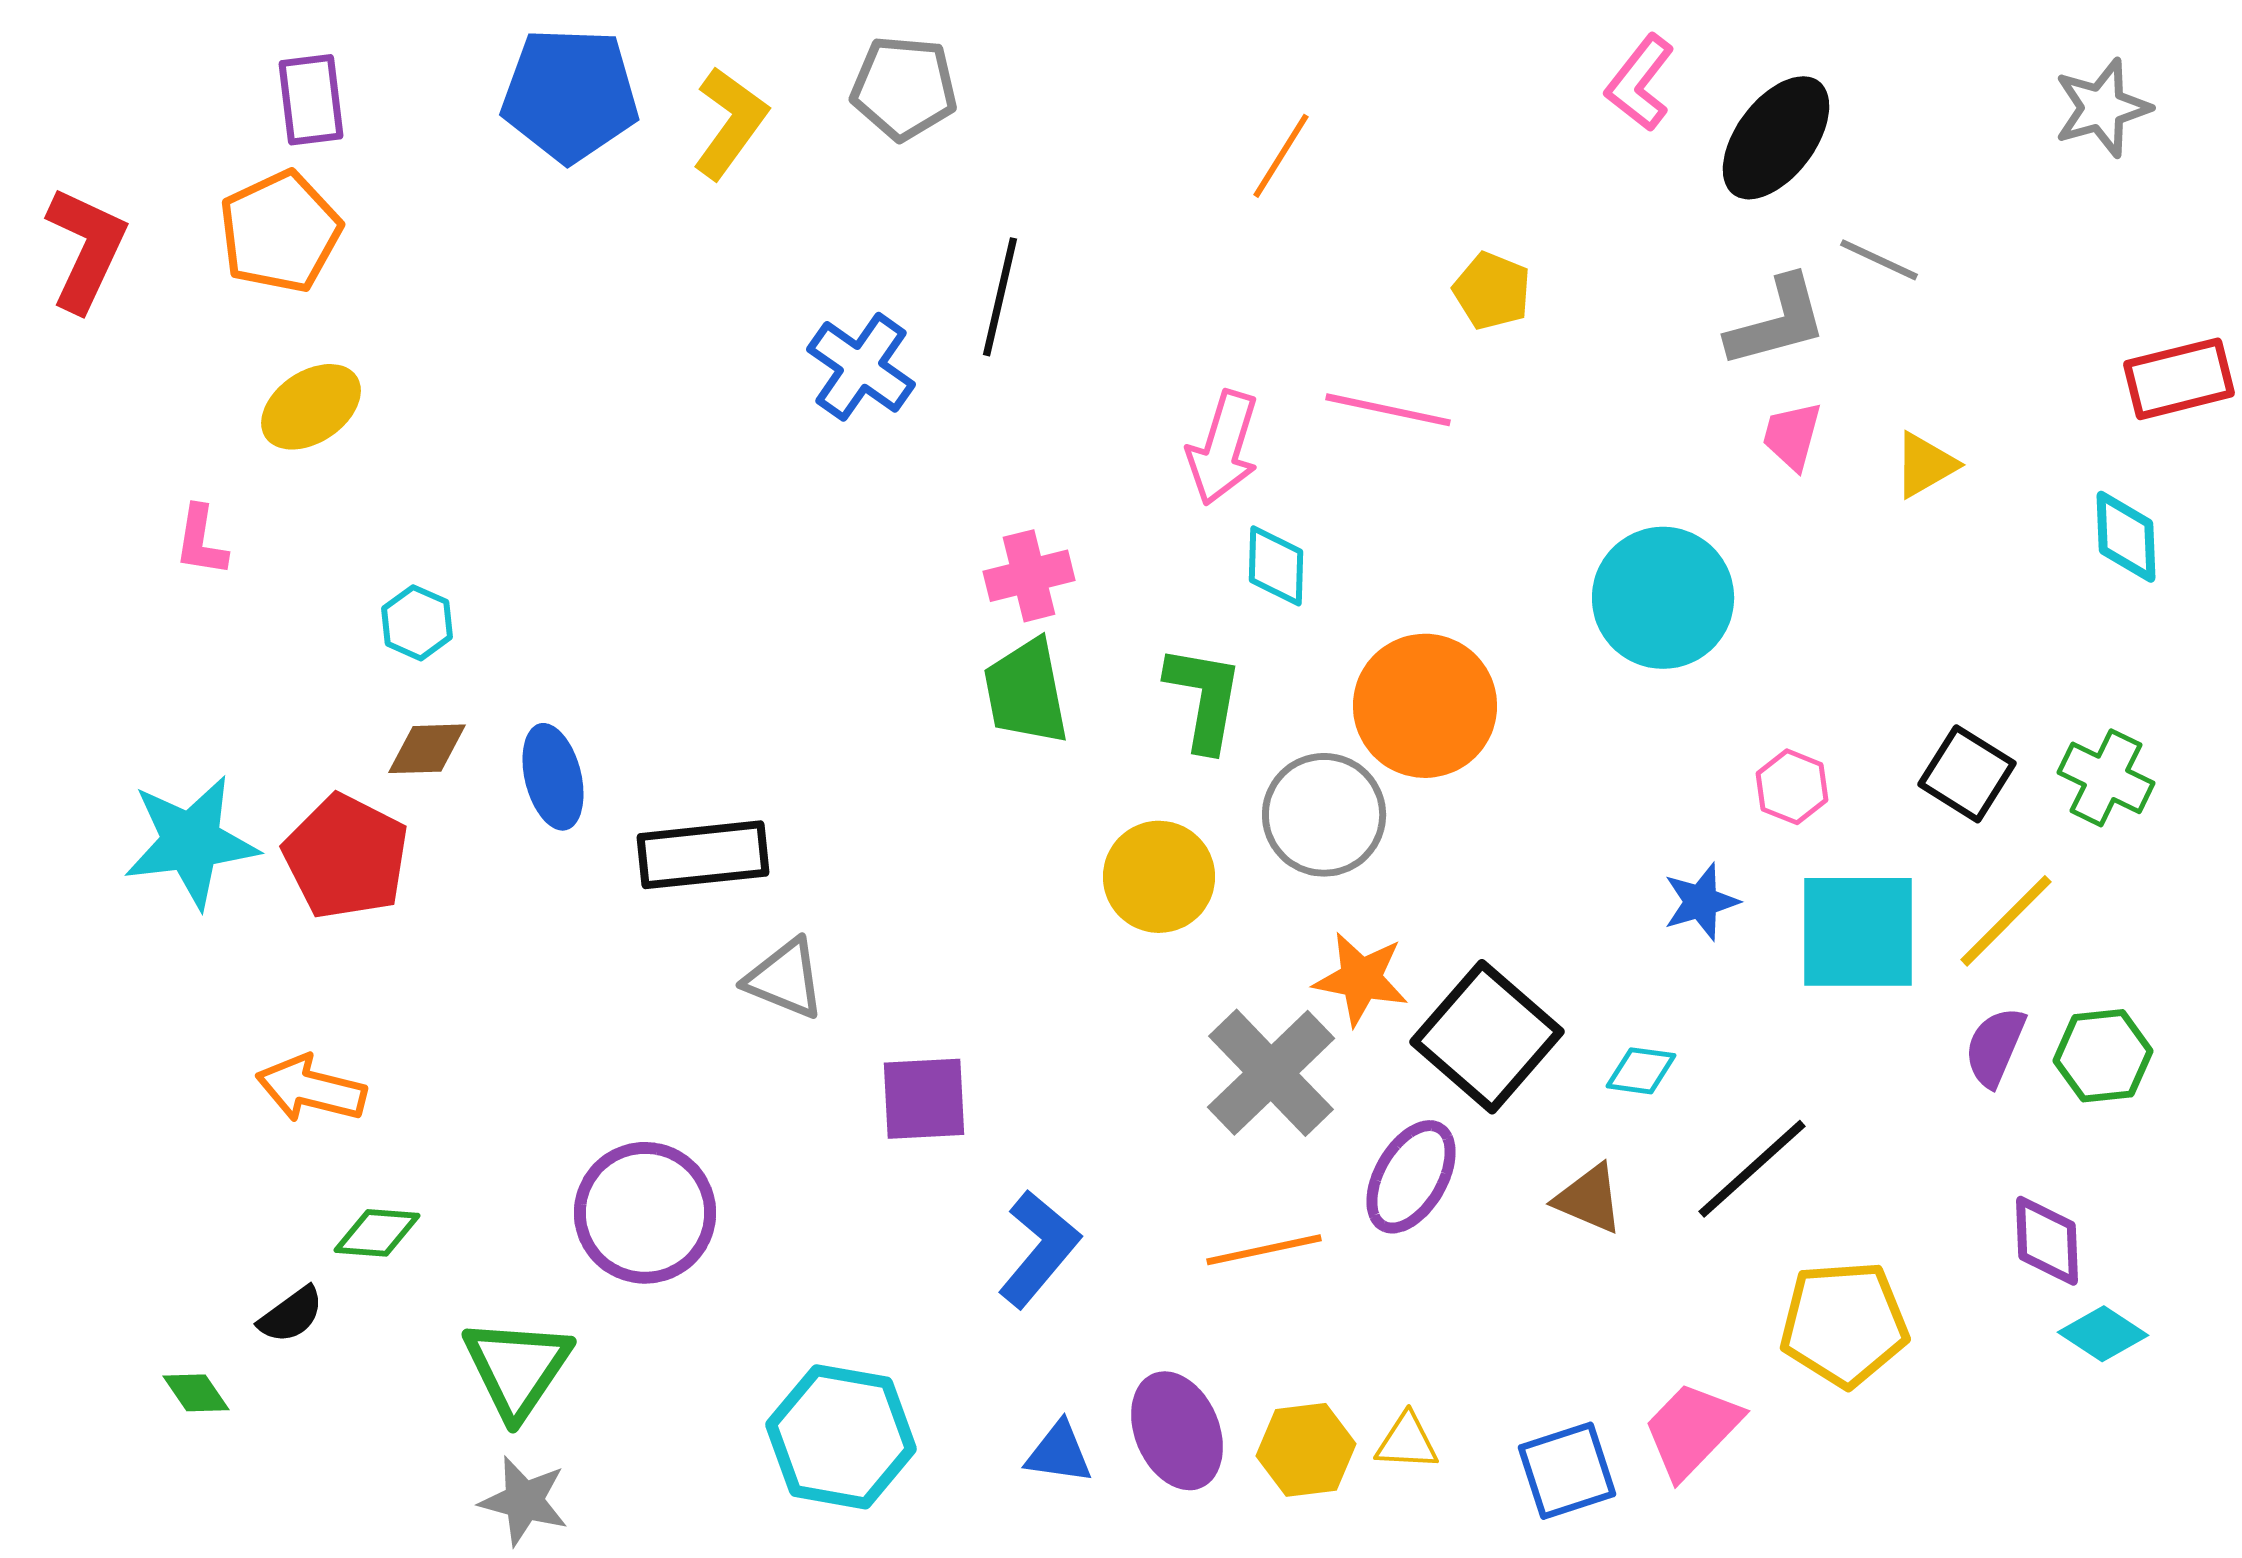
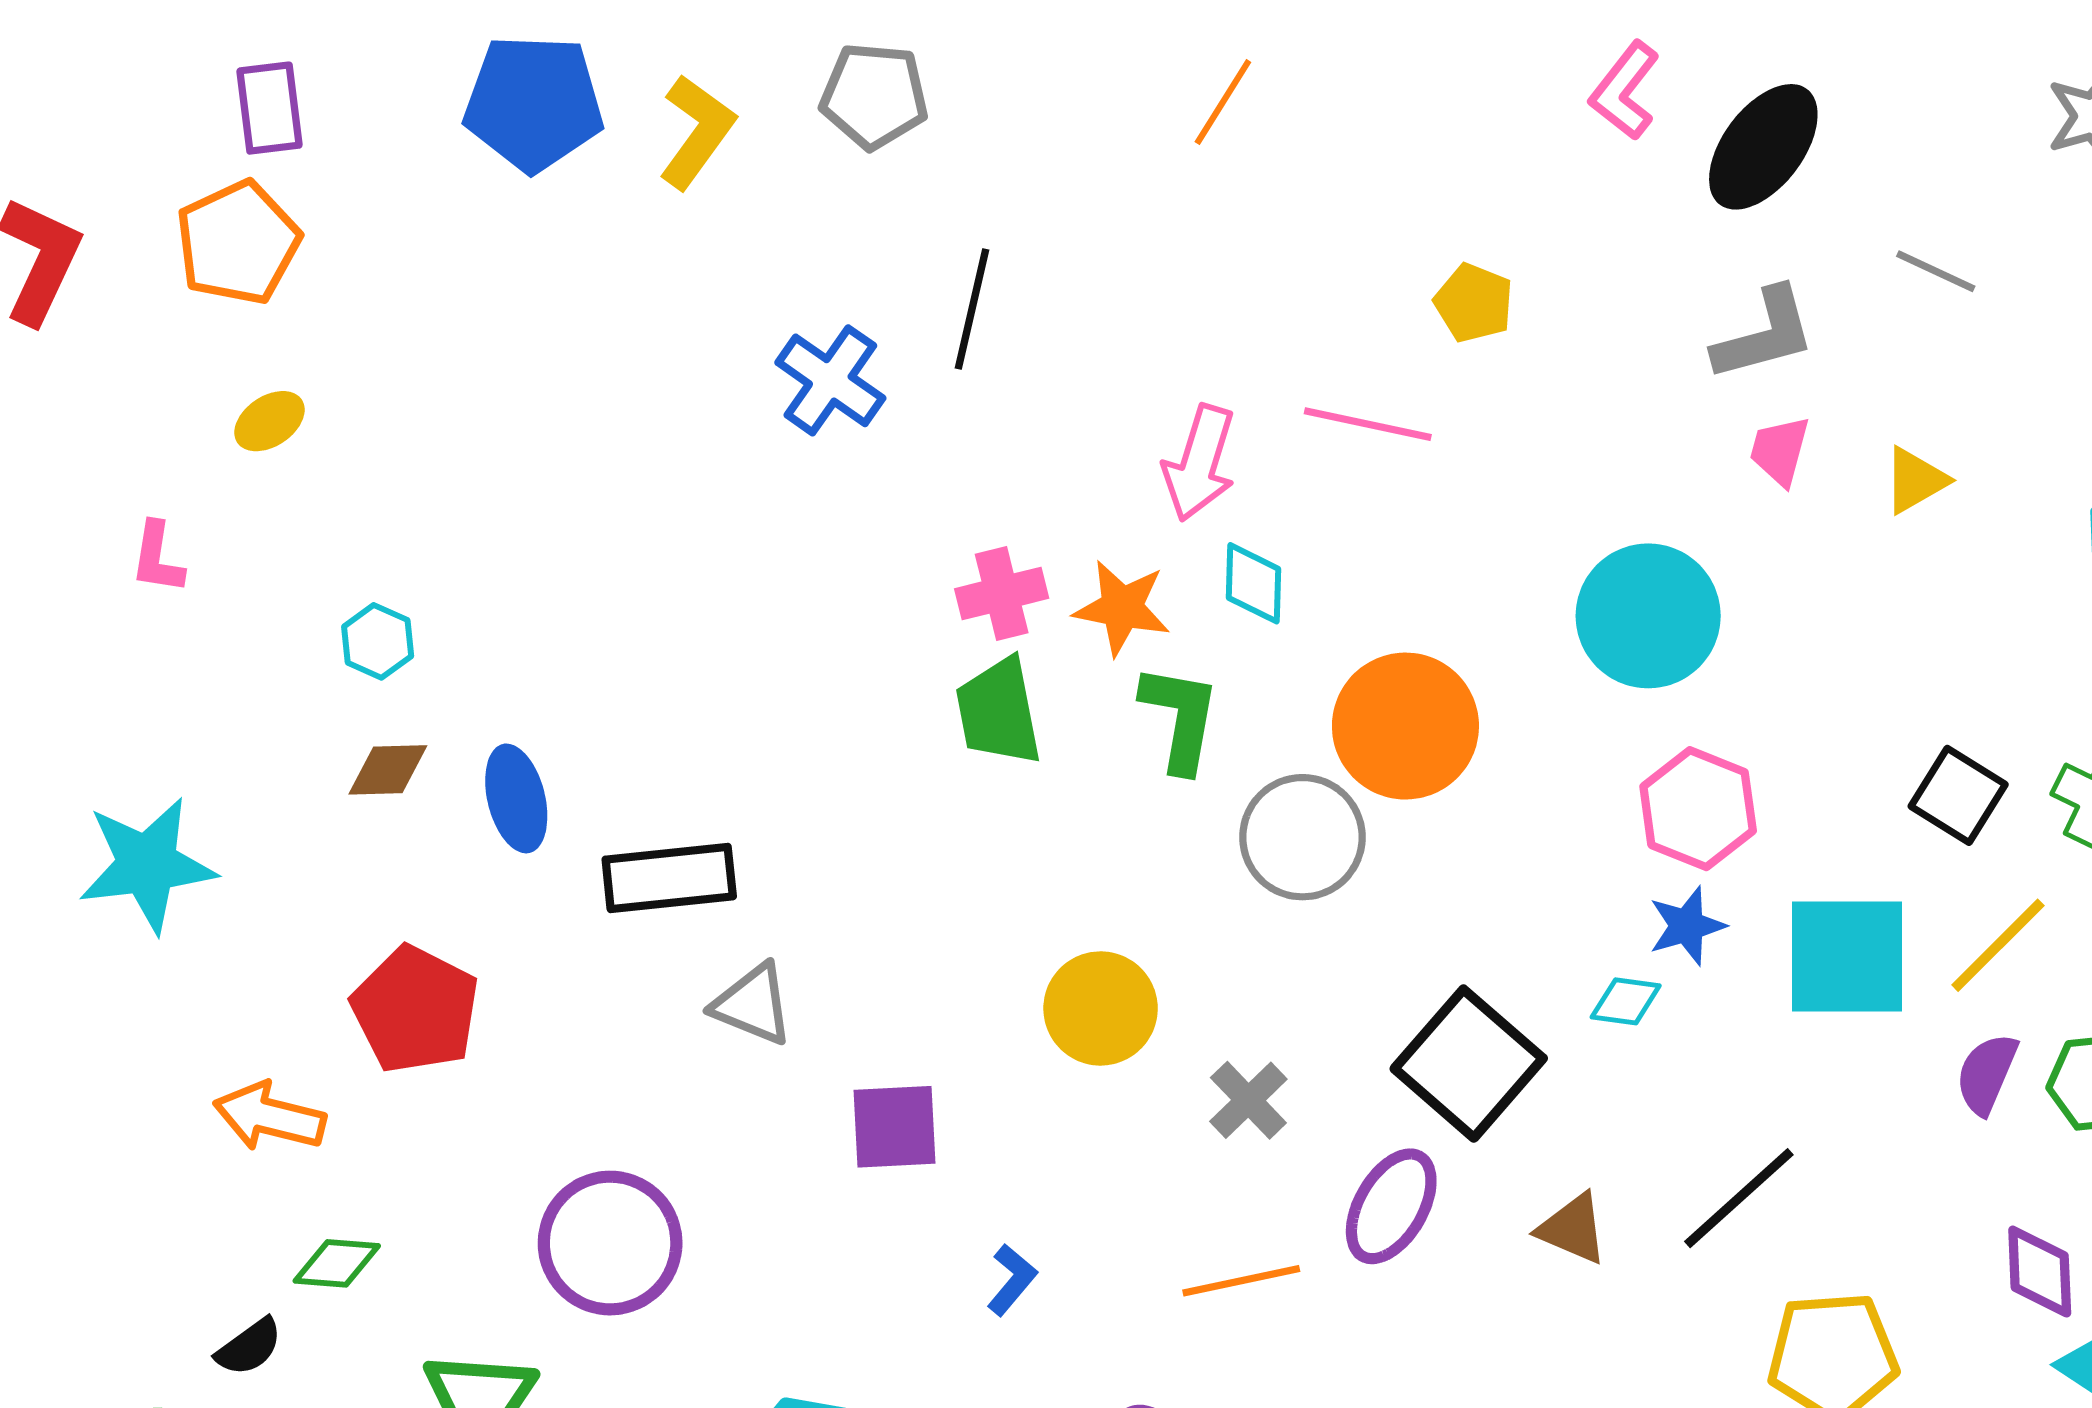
orange line: (1281, 156) -> (1223, 102), moved
gray line: (1879, 260) -> (1936, 271), moved
yellow ellipse: (311, 407) -> (269, 421), size x0.7
pink hexagon: (1792, 787) -> (1698, 809), moved, size x1.6
red pentagon: (346, 857) -> (415, 1010), moved
yellow circle: (1159, 877) -> (1101, 1008), moved
orange star: (1361, 979) -> (1122, 608), moved
cyan diamond: (1641, 1071) -> (1626, 1001), moved
gray cross: (1271, 1073) -> (1248, 1100), size x0.6
blue L-shape: (1039, 1249) -> (1012, 1280), size x0.6

